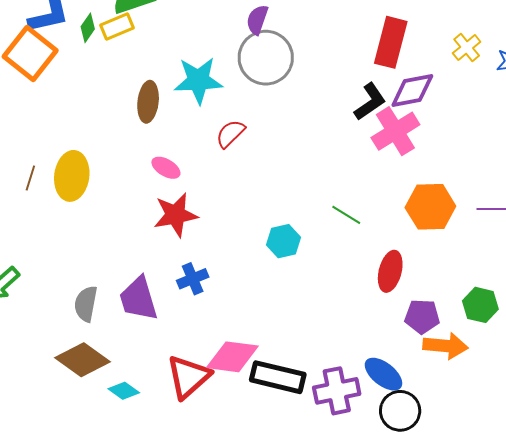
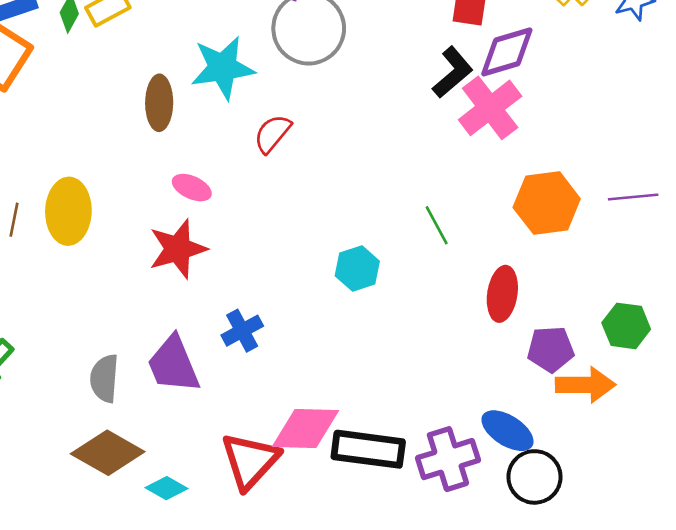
red star: (176, 215) -> (178, 249), moved
green line: (346, 215) -> (437, 225), turned 36

